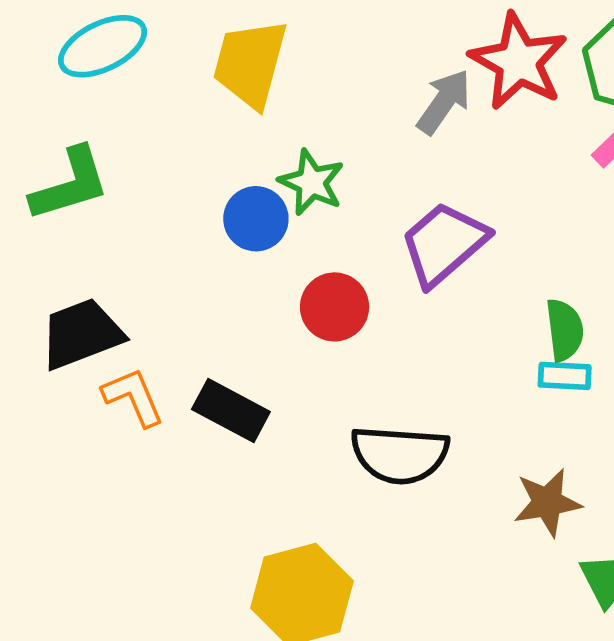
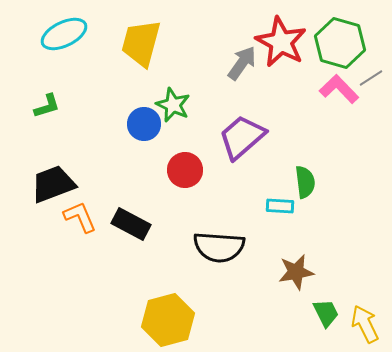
green L-shape: (70, 184) -> (47, 106), size x0.6
cyan rectangle: (565, 376) -> (280, 206), moved

